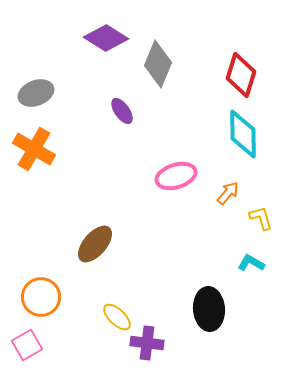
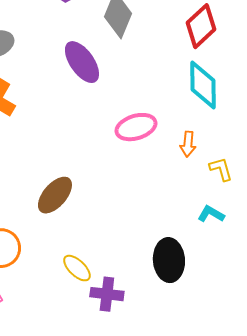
red diamond: (241, 75) -> (201, 26), turned 30
purple ellipse: (122, 111) -> (82, 62), size x1.6
orange arrow: (228, 193) -> (188, 144), turned 145

